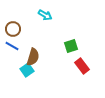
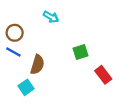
red rectangle: (82, 66) -> (103, 75), moved
cyan square: (27, 70) -> (26, 87), moved

